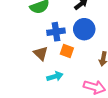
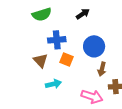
blue circle: (84, 29) -> (94, 46), moved

